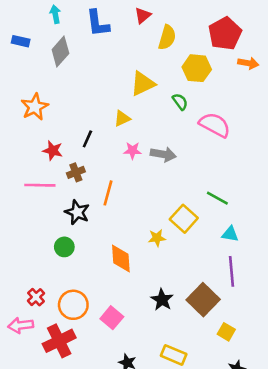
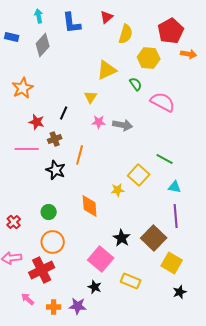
yellow triangle: (122, 118) -> (91, 97), turned -32
green circle: (64, 247) -> (49, 212), moved
red cross: (36, 297) -> (14, 222), moved
pink square: (112, 318) -> (101, 259), moved, size x1.4
yellow square: (226, 332) -> (172, 263), size x1.5

